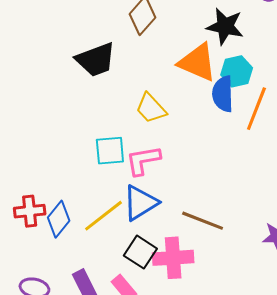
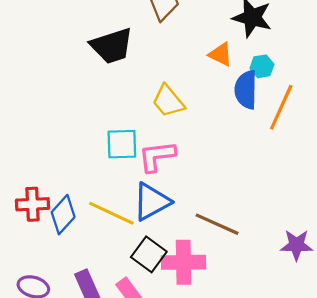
orange triangle: (197, 62) -> (221, 54), size x0.6
cyan hexagon: (237, 71) -> (262, 66), size x0.7
yellow line: (104, 216) -> (111, 213), turned 60

